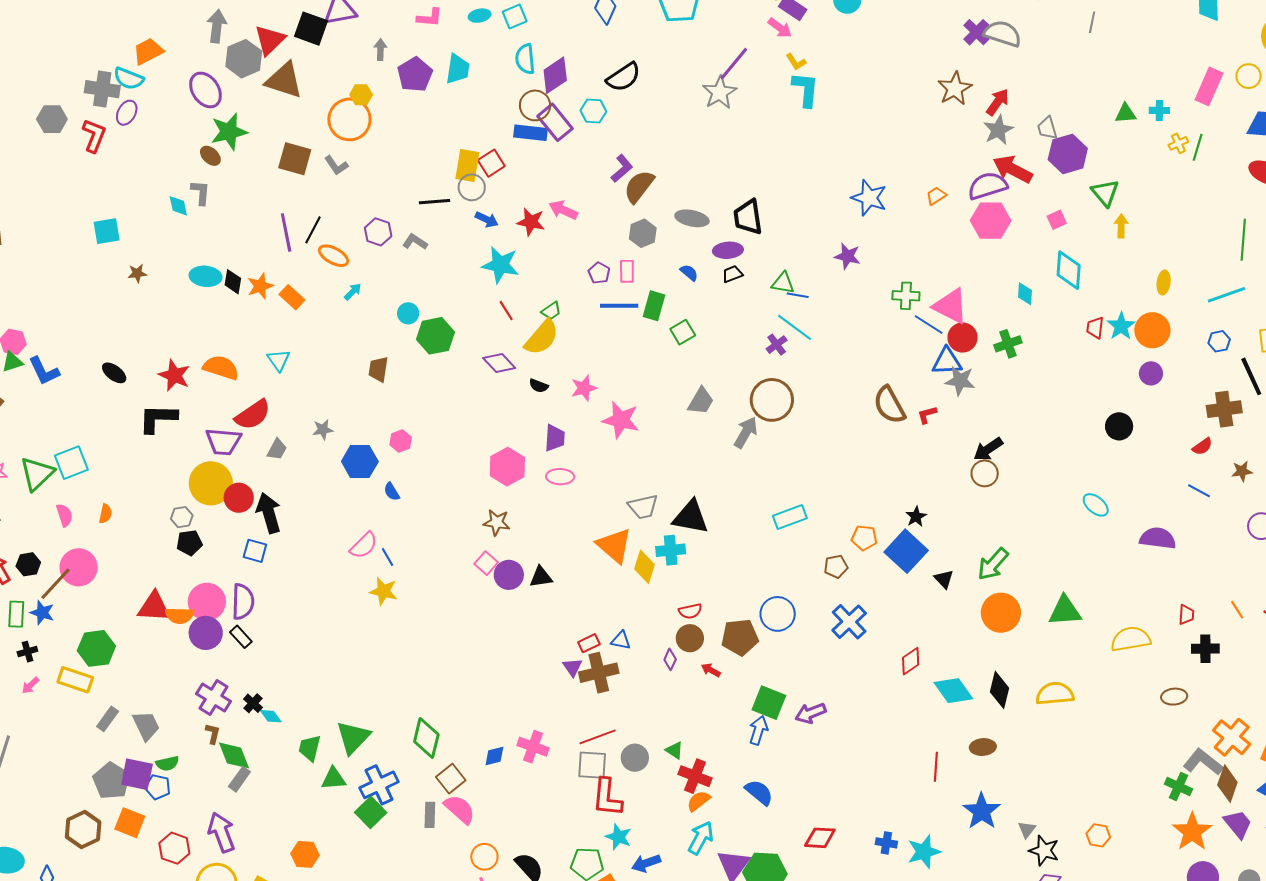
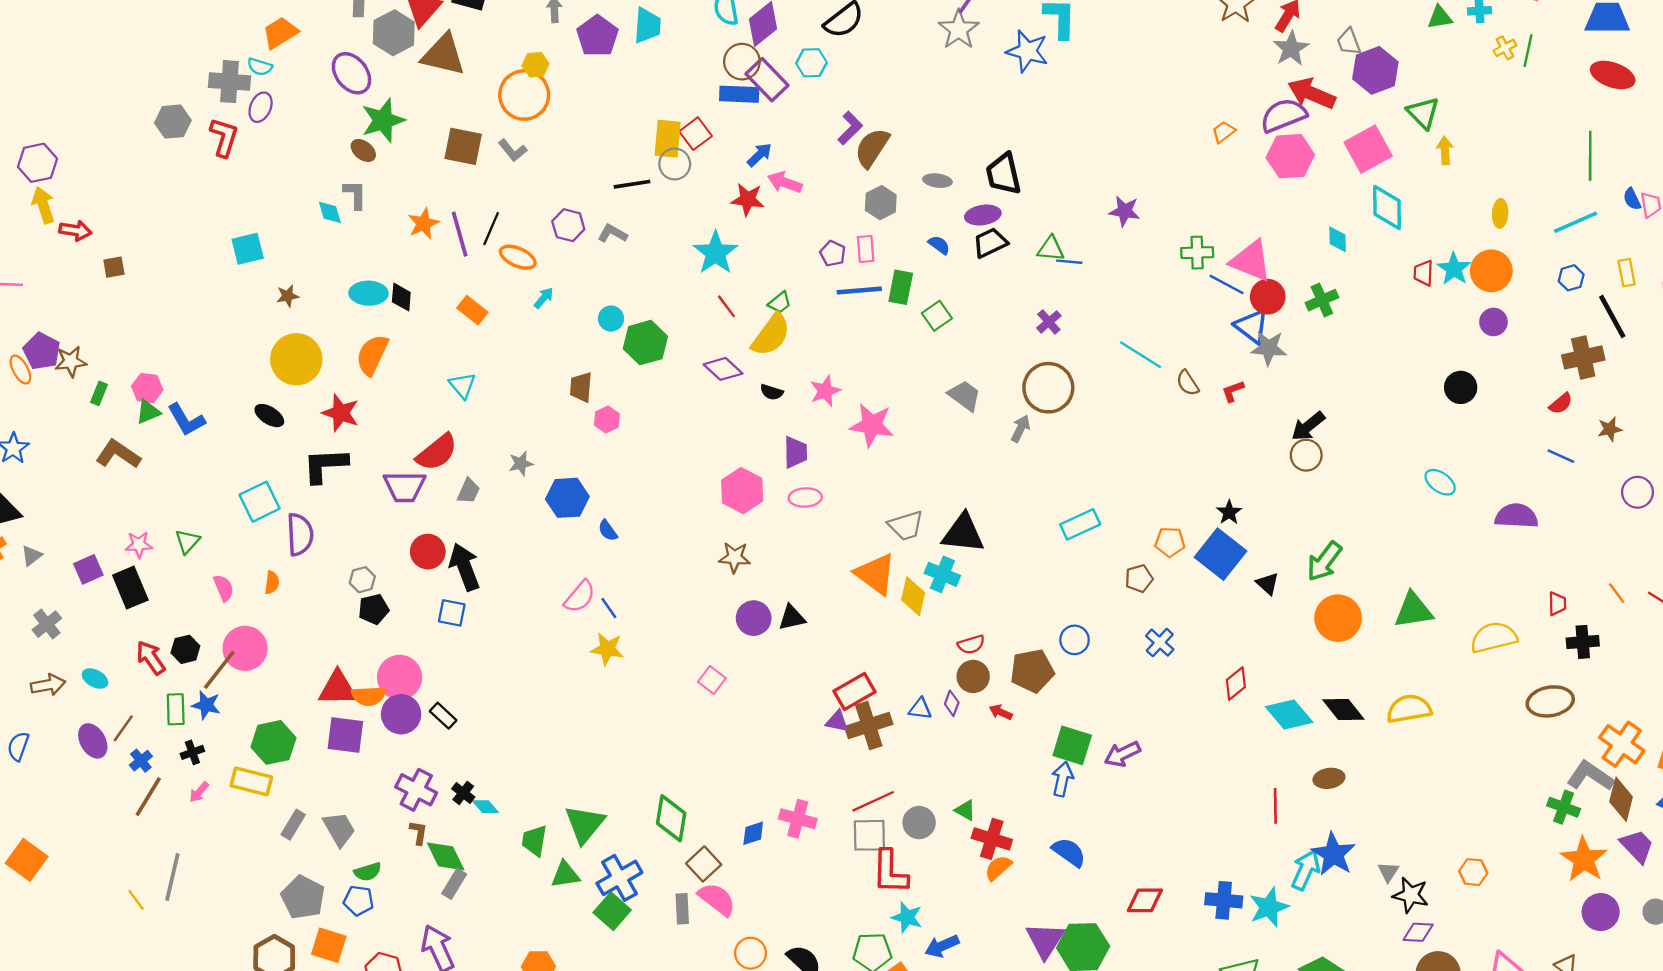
cyan semicircle: (129, 79) -> (260, 67), size x0.7
blue star: (869, 198) -> (1027, 51), moved
gray ellipse: (692, 218) -> (937, 181), size x0.7
blue arrow: (487, 220) -> (759, 155), moved, turned -65
pink square: (1057, 220) -> (1368, 149), size x2.0
cyan star: (500, 265) -> (716, 253), turned 30
black trapezoid: (732, 274) -> (990, 243), size x1.4
orange star: (260, 286) -> (423, 224), moved
cyan line: (795, 327) -> (1141, 355), moved
blue triangle: (947, 361) -> (1251, 326), turned 44
orange semicircle: (221, 368) -> (372, 355), moved, turned -78
gray trapezoid: (701, 401) -> (965, 396), turned -80
brown semicircle: (889, 405) -> (1188, 383), size x0.6
gray arrow: (746, 433) -> (1020, 429), size x0.7
pink hexagon: (401, 441) -> (607, 419), moved
cyan square: (71, 463) -> (260, 502), moved
green triangle: (37, 474) -> (187, 542), size x0.6
yellow circle: (211, 483) -> (296, 359), moved
cyan cross: (671, 550) -> (942, 574), turned 32
pink square: (486, 563) -> (712, 680), moved
purple semicircle: (243, 602) -> (300, 534), moved
blue circle: (778, 614) -> (1075, 640), size x0.7
blue cross: (849, 622) -> (1160, 643), size x0.7
blue triangle: (621, 640) -> (920, 709), moved
red rectangle: (589, 643) -> (855, 692), size x1.6
purple triangle: (572, 667) -> (837, 721), turned -40
black diamond: (999, 690) -> (1343, 709), turned -48
brown ellipse: (1174, 697) -> (1550, 701), size x1.5
purple square: (137, 774) -> (345, 735), moved
cyan arrow: (701, 838) -> (1306, 870), moved
blue cross: (886, 843) -> (1224, 900), size x1.4

